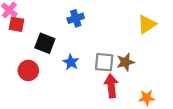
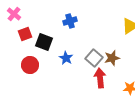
red square: (16, 24) -> (25, 34), moved, turned -32
gray square: (104, 62) -> (94, 58), turned 36

